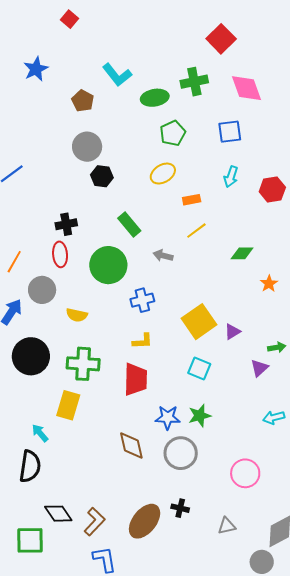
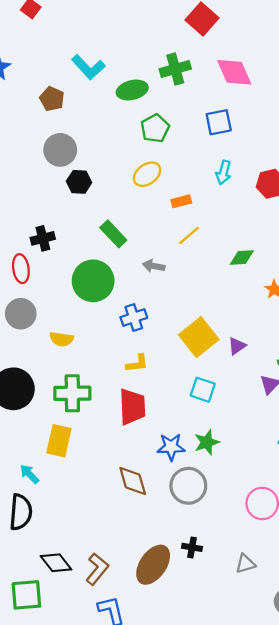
red ellipse: (60, 254) -> (21, 269), moved

